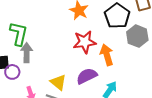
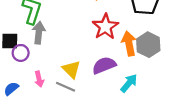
gray hexagon: (137, 36) -> (148, 45), moved
red star: (85, 42) -> (105, 27), turned -30

